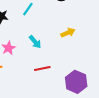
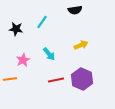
purple hexagon: (76, 82) -> (82, 79), moved

